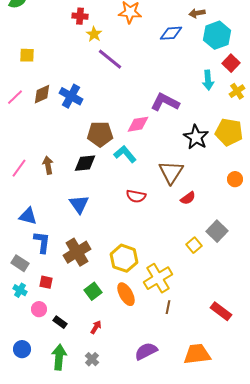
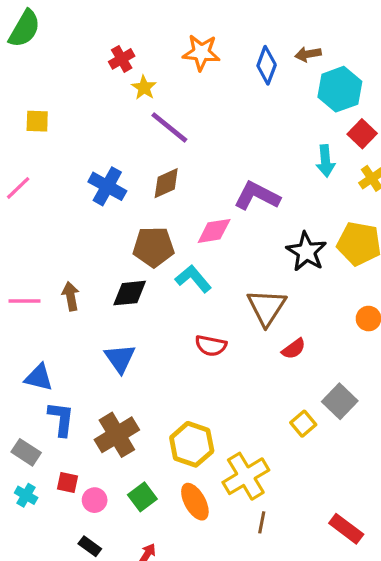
red cross: (80, 16) -> (122, 59), turned -35
blue diamond: (171, 33) -> (267, 65), moved, turned -65
brown diamond: (42, 94) -> (166, 183), moved
pink line: (19, 168) -> (24, 301), turned 54
pink circle: (39, 309) -> (95, 500), moved

